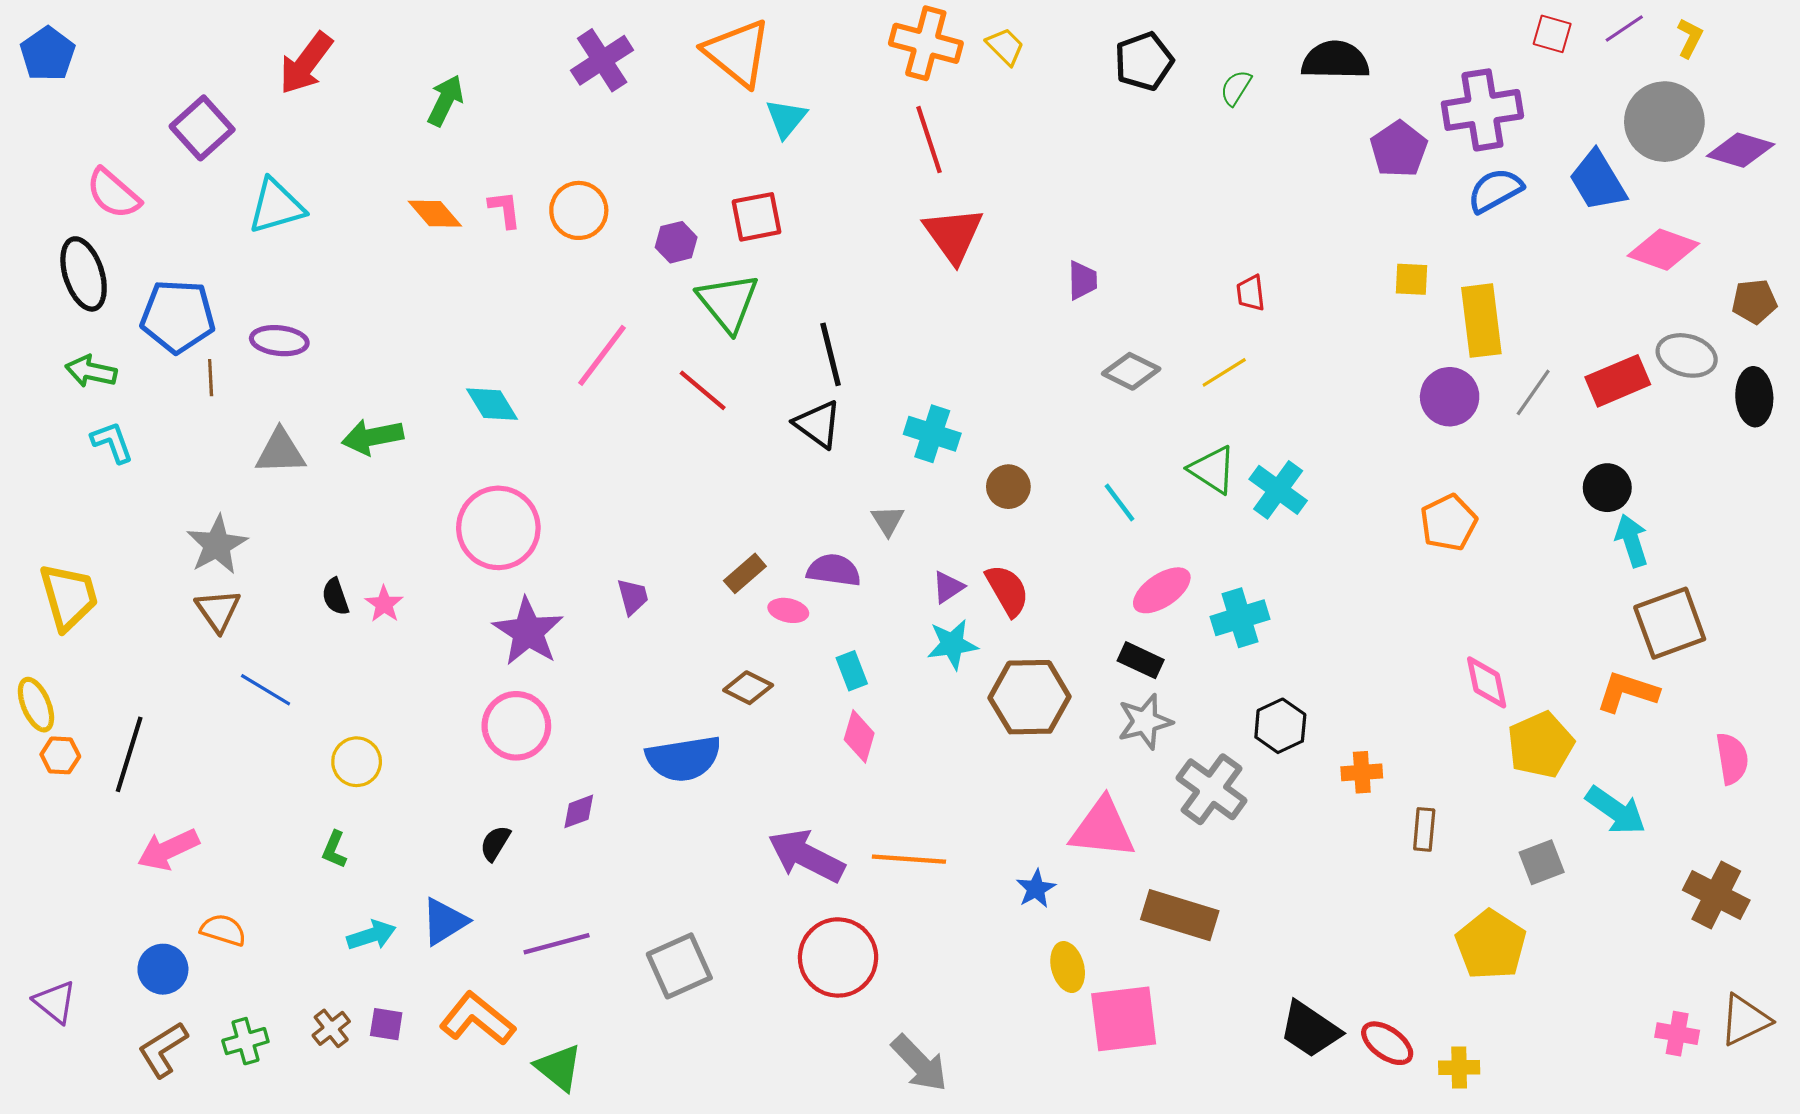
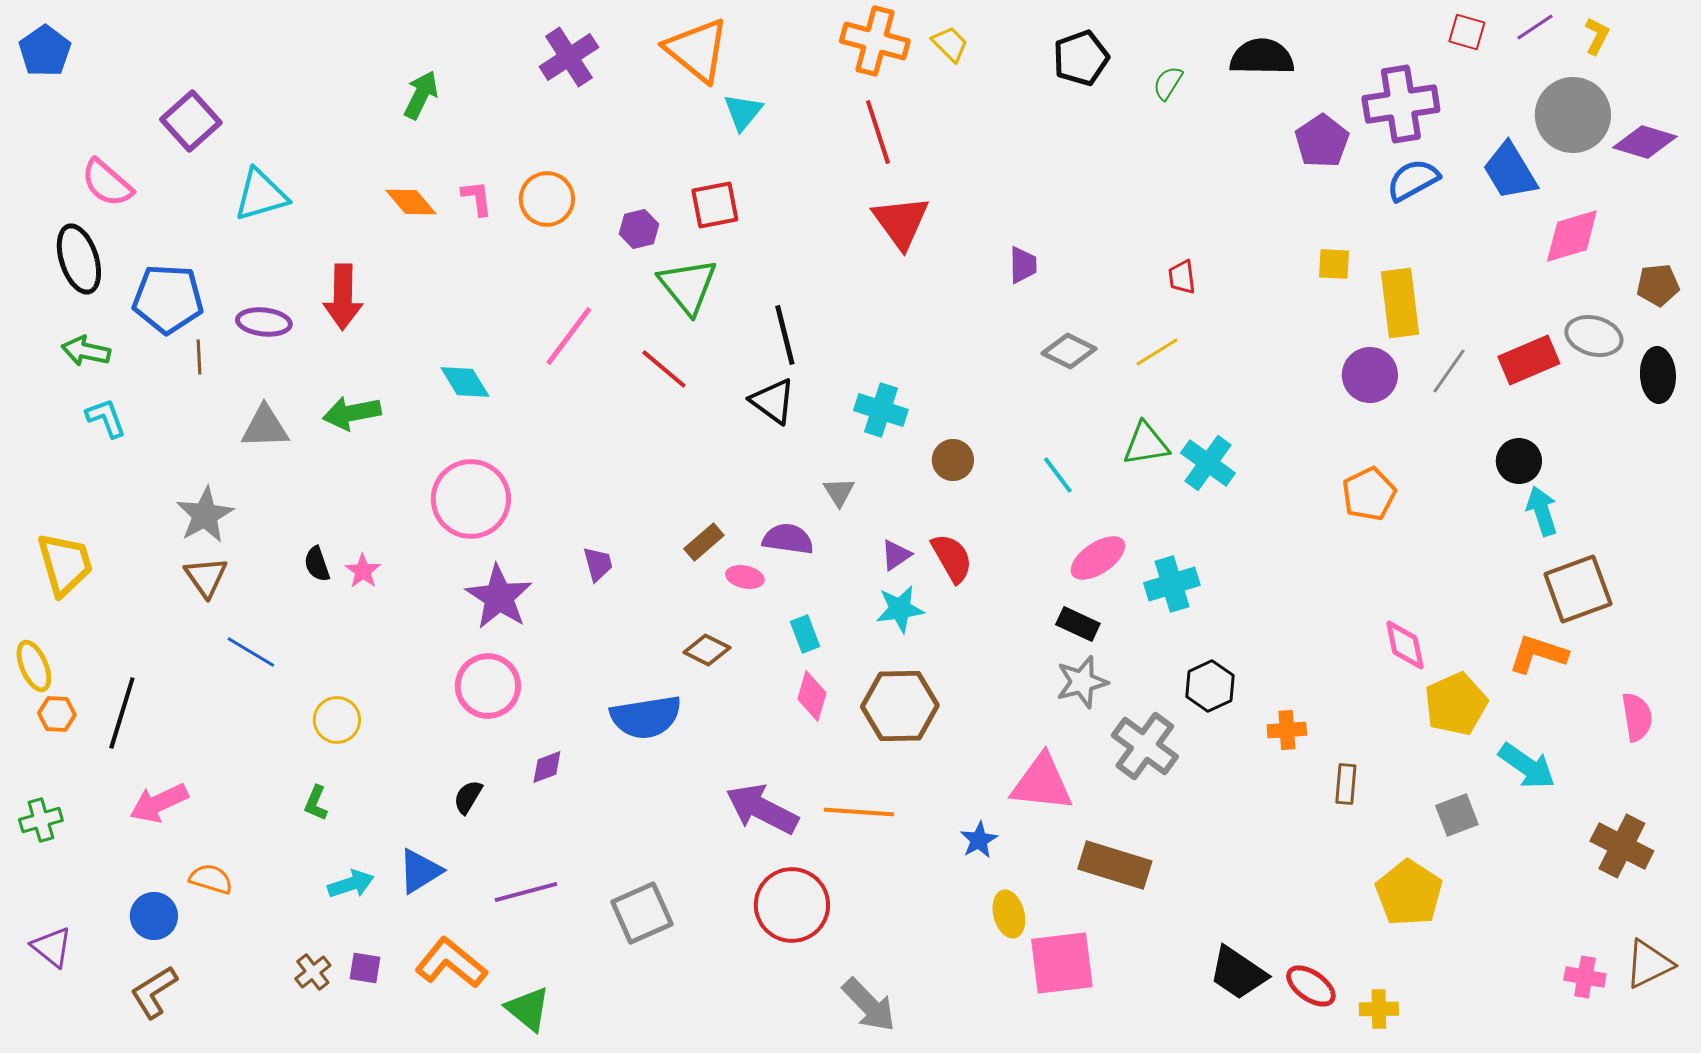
red arrow: (306, 63) -> (343, 297), moved, turned -36
pink diamond: (1663, 250) -> (1572, 236), turned -36
green triangle: (1213, 470) -> (1146, 444), turned -42
brown hexagon: (1030, 697) -> (900, 706), moved
green cross: (245, 1041) -> (41, 820), moved

